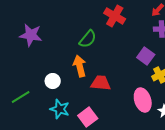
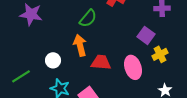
pink ellipse: (143, 100) -> (133, 67), moved

